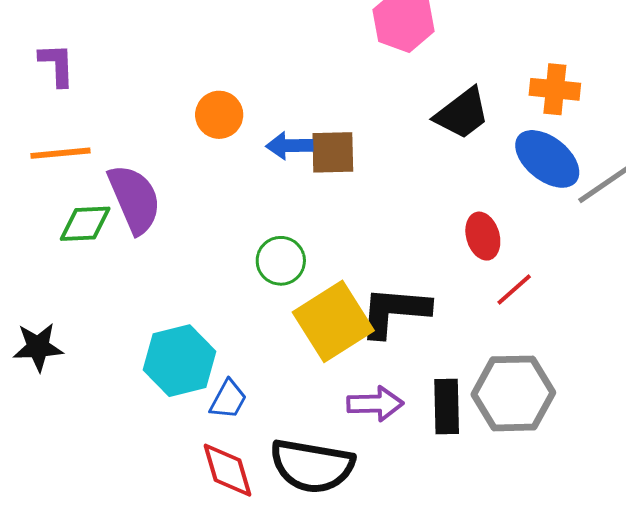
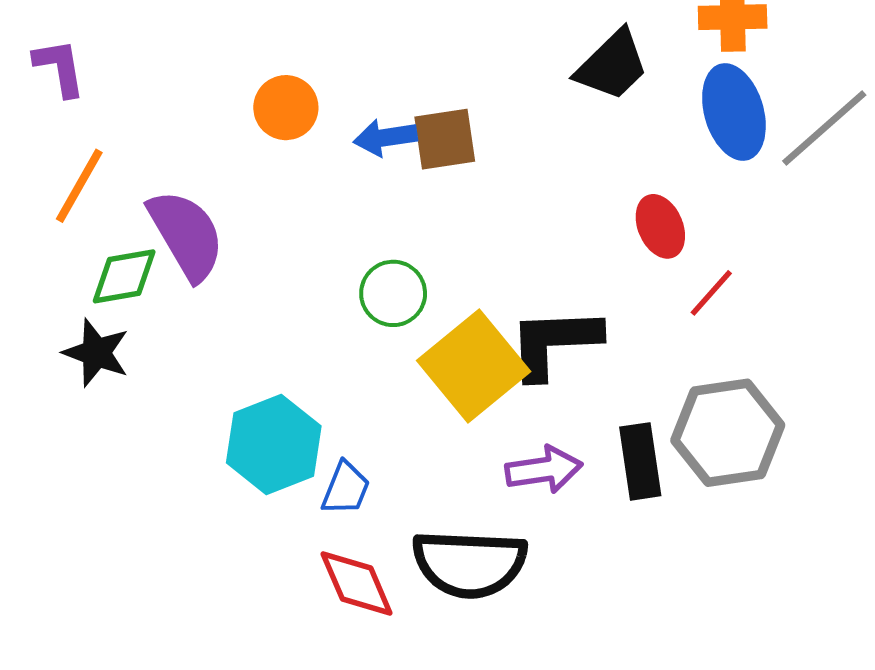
orange line: (61, 153) -> (79, 186), turned -48
blue ellipse: (547, 159) -> (734, 112), turned 42
black star: (38, 347) -> (96, 353), moved, turned 30

